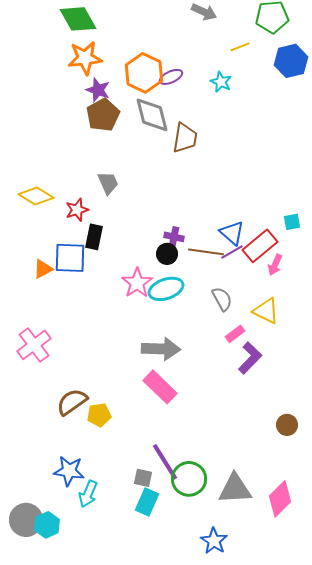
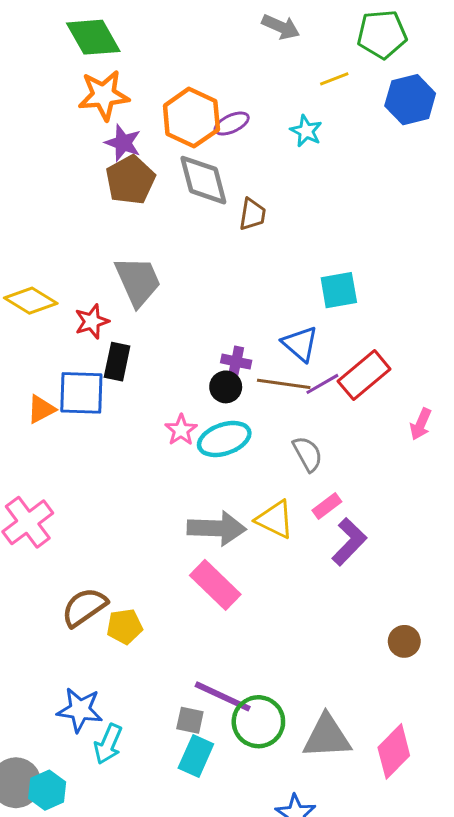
brown trapezoid: (185, 138) -> (252, 214), size x0.7
gray trapezoid: (108, 183) -> (138, 281), size x1.5
cyan square: (292, 222) -> (339, 290), moved, size x1.5
blue triangle: (232, 233) -> (300, 344), moved
pink arrow: (275, 265) -> (421, 424), moved
pink star: (137, 283) -> (181, 430), size x0.7
yellow triangle: (266, 311) -> (275, 519), moved
purple line: (165, 462) -> (223, 696), turned -33

